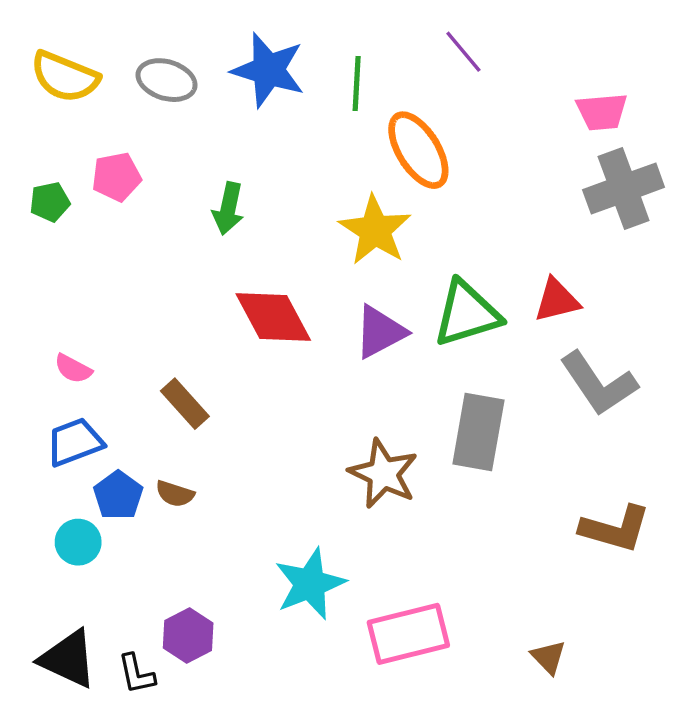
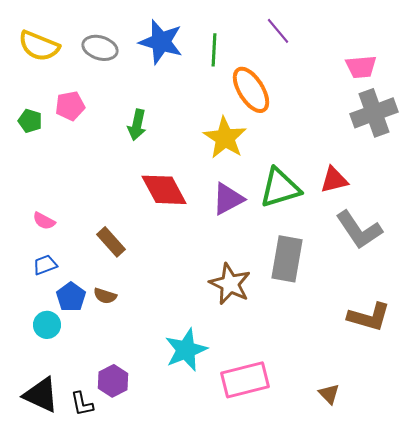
green pentagon: (50, 202) -> (30, 121), turned 30
blue trapezoid: (75, 442) -> (45, 265), size x0.7

